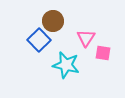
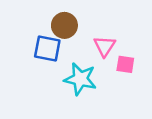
blue square: (39, 40) -> (47, 49), turned -35

